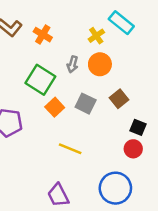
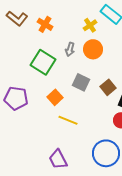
brown square: (119, 99) -> (108, 87), moved
orange square: (55, 107) -> (55, 97), moved

